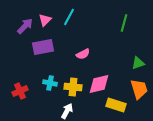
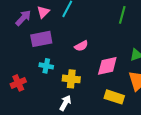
cyan cross: (50, 83) -> (46, 66), moved
pink diamond: (99, 84) -> (107, 66), moved

